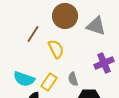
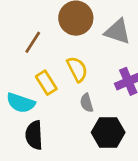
yellow semicircle: (56, 49) -> (77, 69), moved
yellow rectangle: (49, 82) -> (46, 83), moved, turned -66

